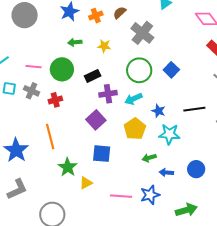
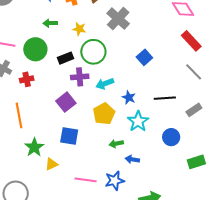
green circle: (139, 70) -> (93, 52), moved
cyan star: (169, 134) -> (138, 121), turned 30
blue circle: (196, 169) -> (171, 137), moved

